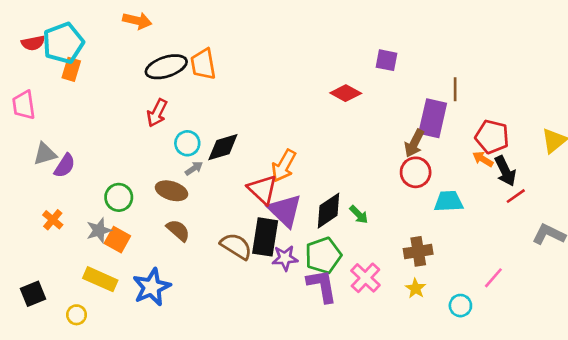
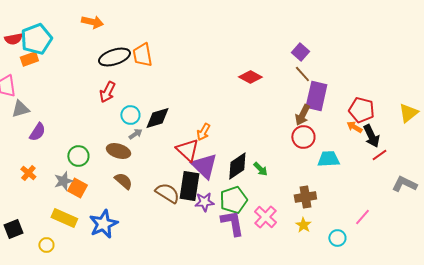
purple square: (387, 60) -> (300, 52), moved, turned 30
orange rectangle: (71, 69) -> (29, 59), moved, turned 54
brown line: (455, 89) -> (302, 74), moved, turned -42
gray triangle: (45, 154) -> (20, 109), moved
orange arrow: (284, 166) -> (203, 132), size x0.7

